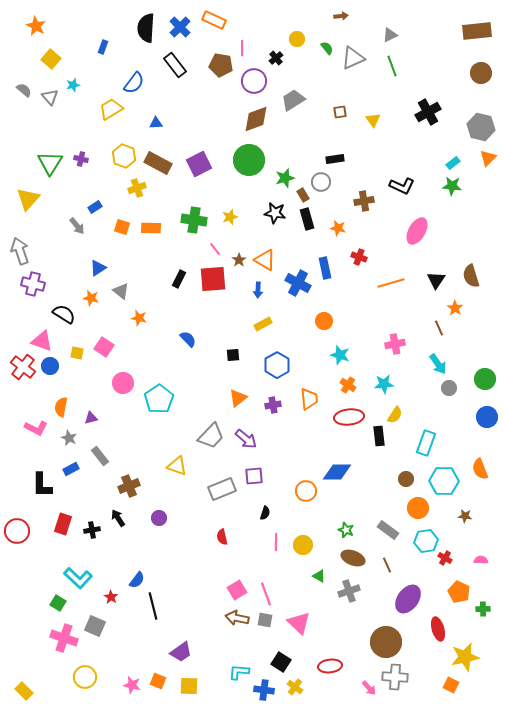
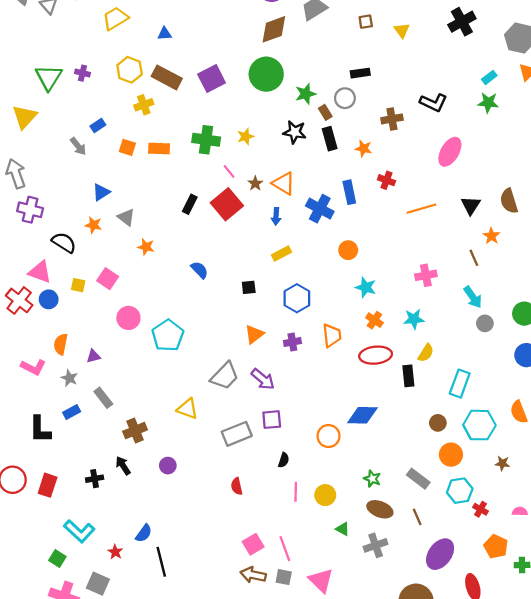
red square: (213, 279) -> (227, 204), turned -36
red rectangle: (63, 524) -> (48, 485), moved

